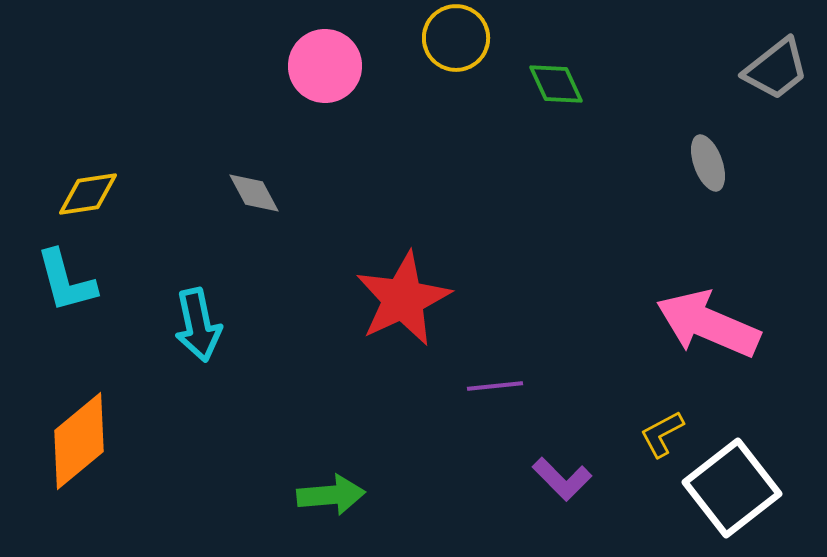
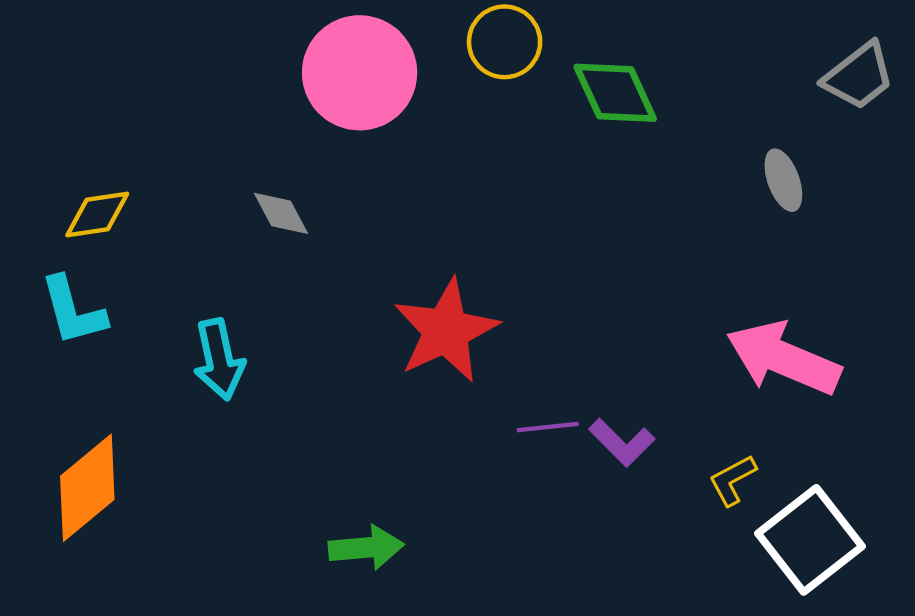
pink circle: (325, 66) -> (360, 73), size x1.4
green diamond: (556, 84) -> (615, 93), size x1.4
purple L-shape: (562, 479) -> (622, 442), moved

